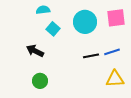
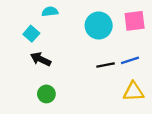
cyan square: (53, 29) -> (31, 34), moved

